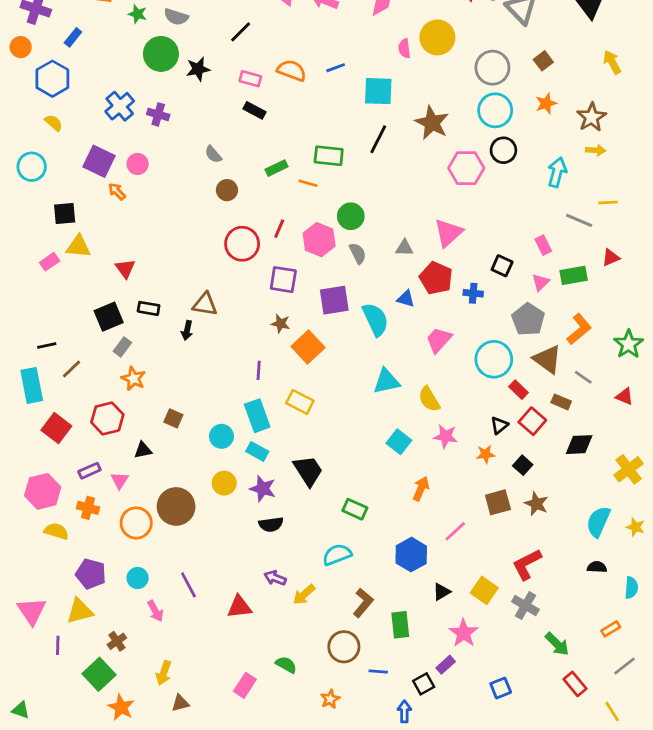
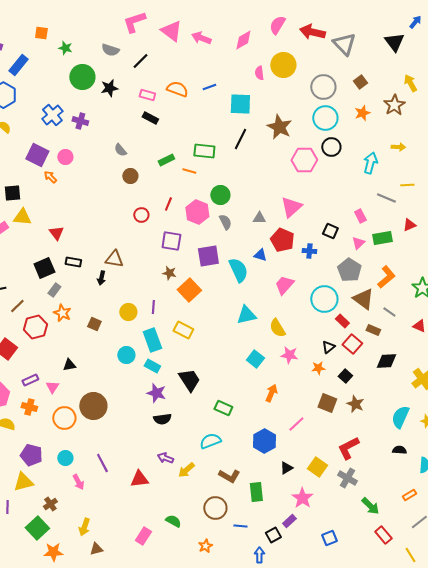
gray semicircle: (176, 17) -> (110, 50), moved
blue rectangle: (73, 37) -> (18, 65), size x1.5
brown star: (591, 117) -> (394, 105), moved
red circle: (242, 244) -> (141, 215), size x0.6
red hexagon: (107, 418) -> (35, 327), moved
brown square: (173, 418) -> (94, 324), moved
yellow circle: (224, 483) -> (128, 312), moved
brown square: (498, 502) -> (327, 403), turned 36
brown L-shape: (363, 603) -> (229, 476), turned 80
orange star: (121, 707) -> (53, 552), turned -30

